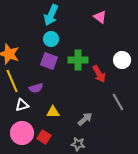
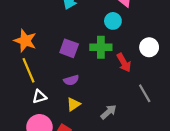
cyan circle: (51, 39) -> (113, 21), moved
purple semicircle: (36, 88) -> (71, 80), moved
yellow triangle: (53, 112) -> (73, 104), turned -32

